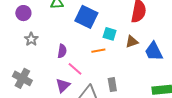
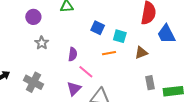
blue square: (86, 17) -> (98, 28), moved, size x0.6
brown triangle: (132, 42) -> (141, 53), moved
blue trapezoid: (154, 51) -> (166, 34), moved
gray rectangle: (112, 85) -> (150, 83), moved

